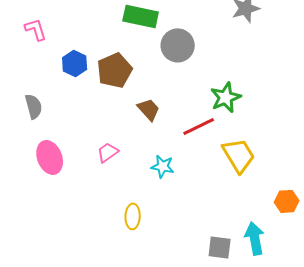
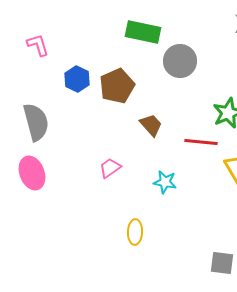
gray semicircle: (34, 106) -> (36, 122), size x1.5
red line: (199, 126) -> (201, 142), turned 32
pink ellipse: (50, 157) -> (32, 173), moved

